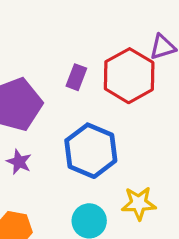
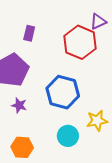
purple rectangle: (76, 77) -> (29, 33), moved

